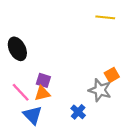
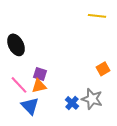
gray star: (100, 90) -> (92, 99), moved

